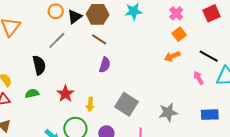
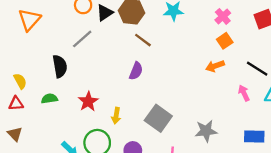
brown line: (99, 39) -> (143, 40), moved

